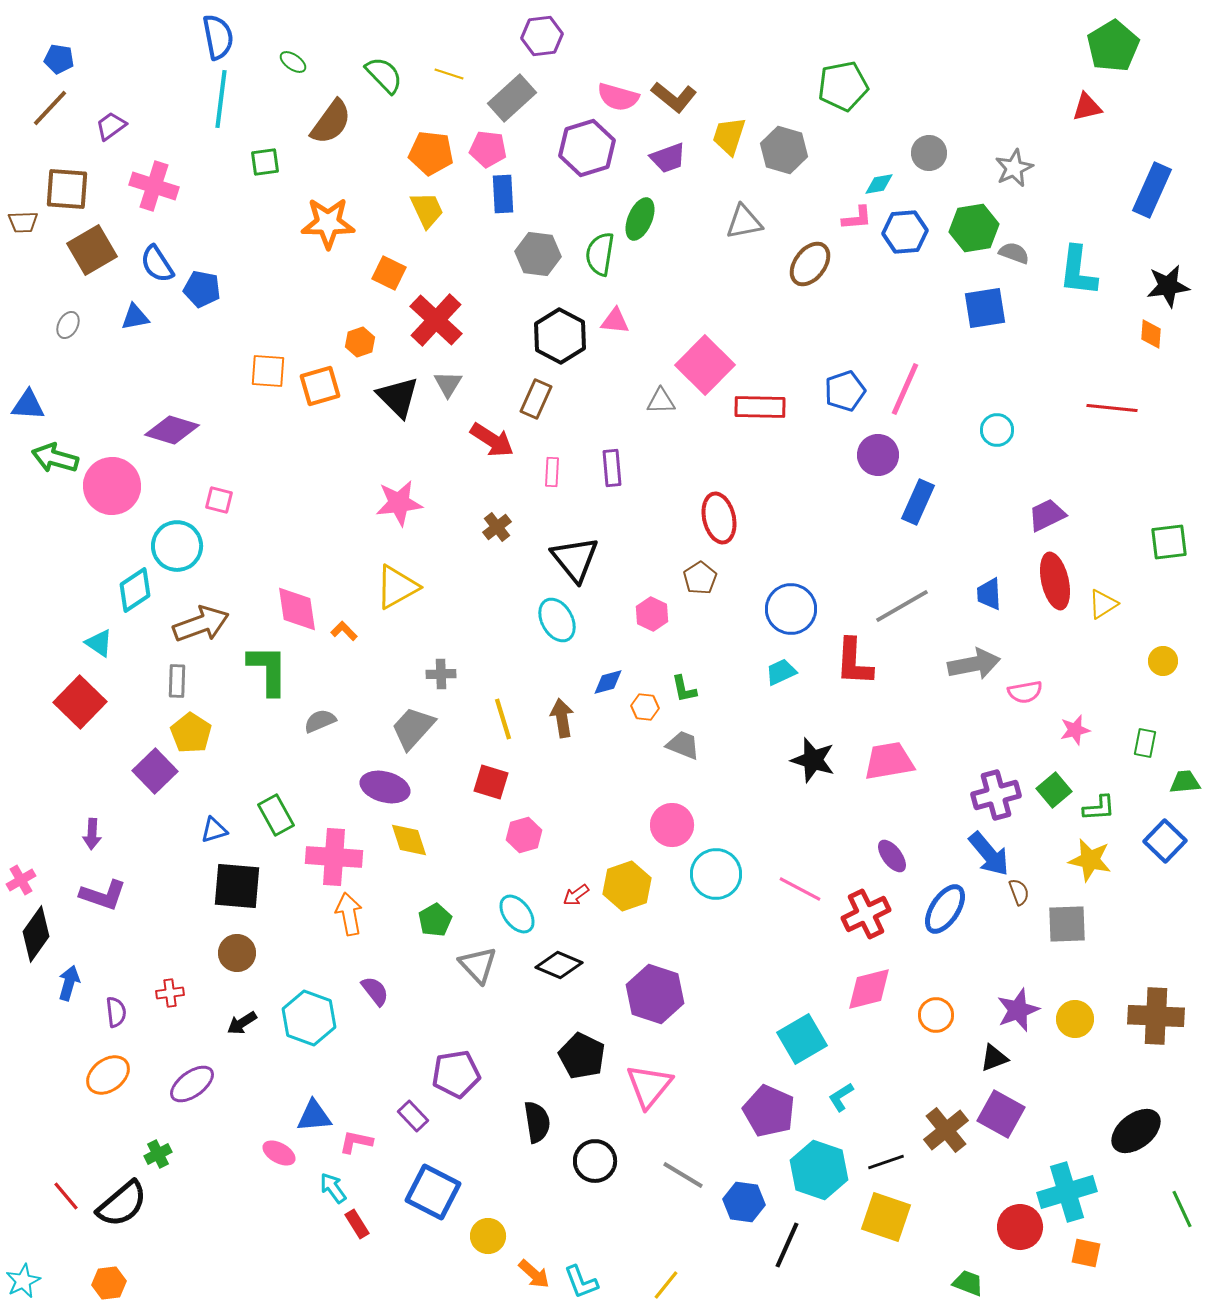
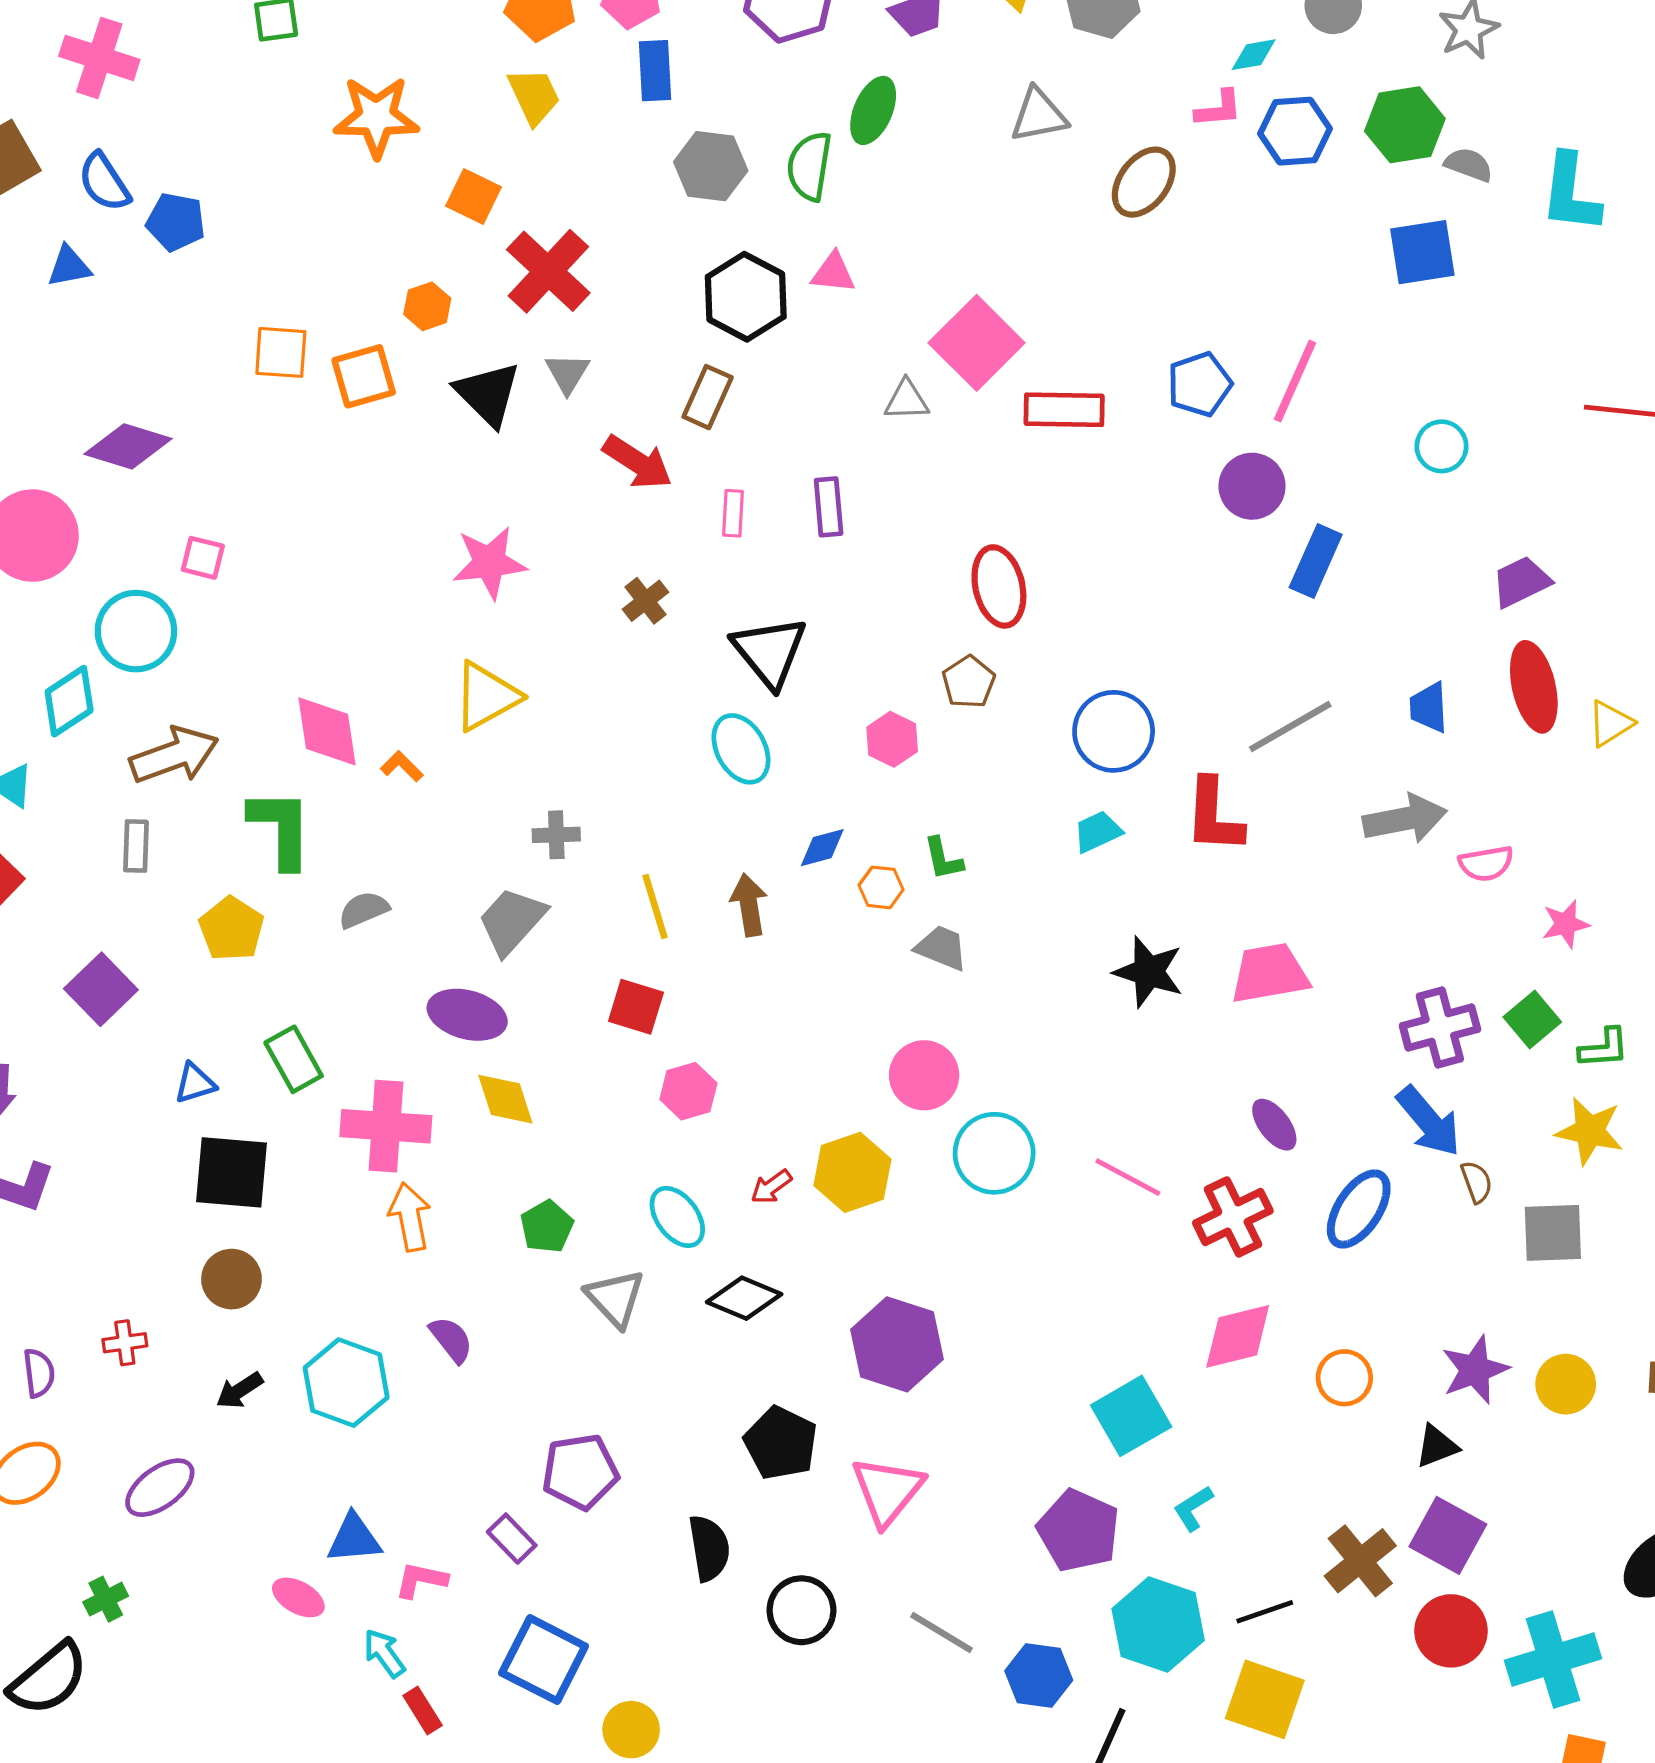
yellow pentagon: (191, 733) -> (231, 929), moved
red circle: (1020, 1227) -> (1451, 1631), moved

